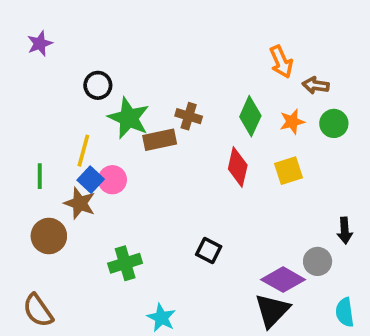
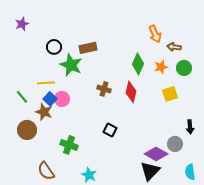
brown cross: (189, 116) -> (104, 89), moved
brown rectangle: (160, 140) -> (88, 48), moved
yellow line: (83, 151) -> (46, 83), turned 72
yellow square: (288, 171) -> (170, 94), moved
green line: (40, 176) -> (22, 97), turned -40
black square: (209, 251) -> (110, 130), moved
green cross: (125, 263) -> (69, 145), turned 36
brown semicircle: (38, 310) -> (46, 171), moved

